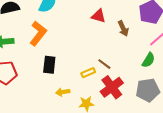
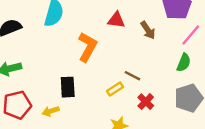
orange L-shape: (38, 33) -> (87, 47), moved
red cross: (112, 87) -> (146, 102), size x0.6
yellow arrow: (63, 92) -> (51, 111), moved

